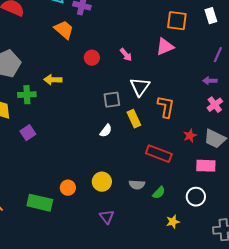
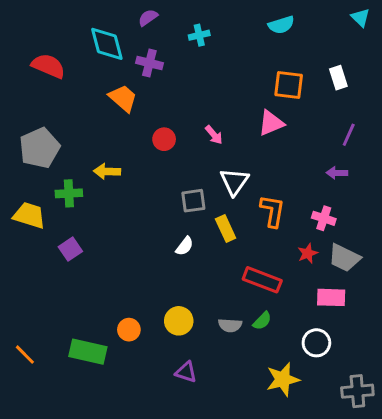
pink cross: (215, 105) -> (324, 218), moved, turned -35
green semicircle: (159, 193) -> (262, 321), moved
purple triangle: (107, 217) -> (186, 372), turned -35
yellow star: (173, 222) -> (283, 379), size x1.6

